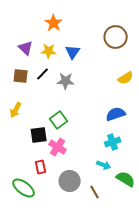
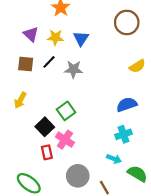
black square: (39, 135) -> (45, 127), turned -36
red rectangle: (41, 167) -> (47, 152), moved

